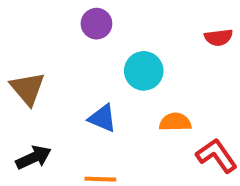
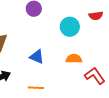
cyan circle: (144, 71) -> (70, 27), moved

